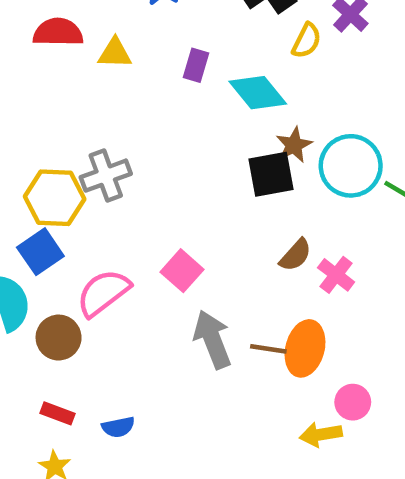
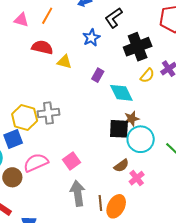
cyan circle: (351, 166) -> (141, 139), moved
brown line: (268, 349) -> (100, 203), turned 63

